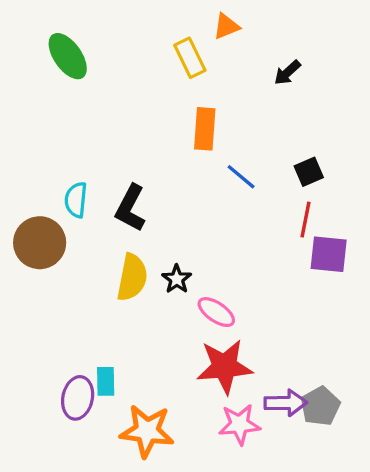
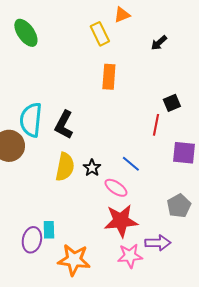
blue line: (241, 177) -> (131, 164), moved
cyan semicircle: (76, 200) -> (31, 120), size x1.6
red line: (305, 220) -> (156, 125), moved
gray pentagon: (320, 406) -> (179, 206), moved

